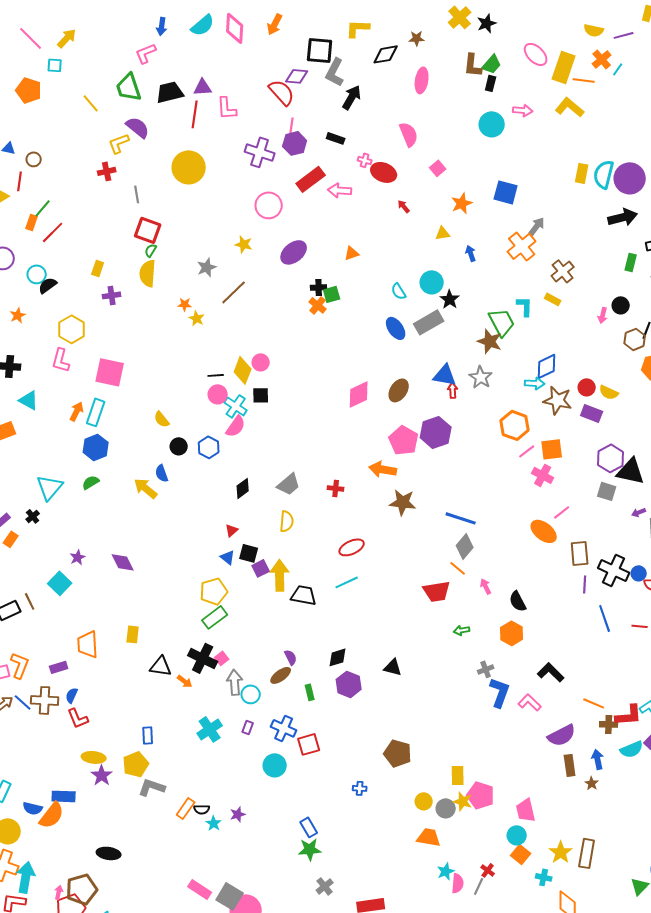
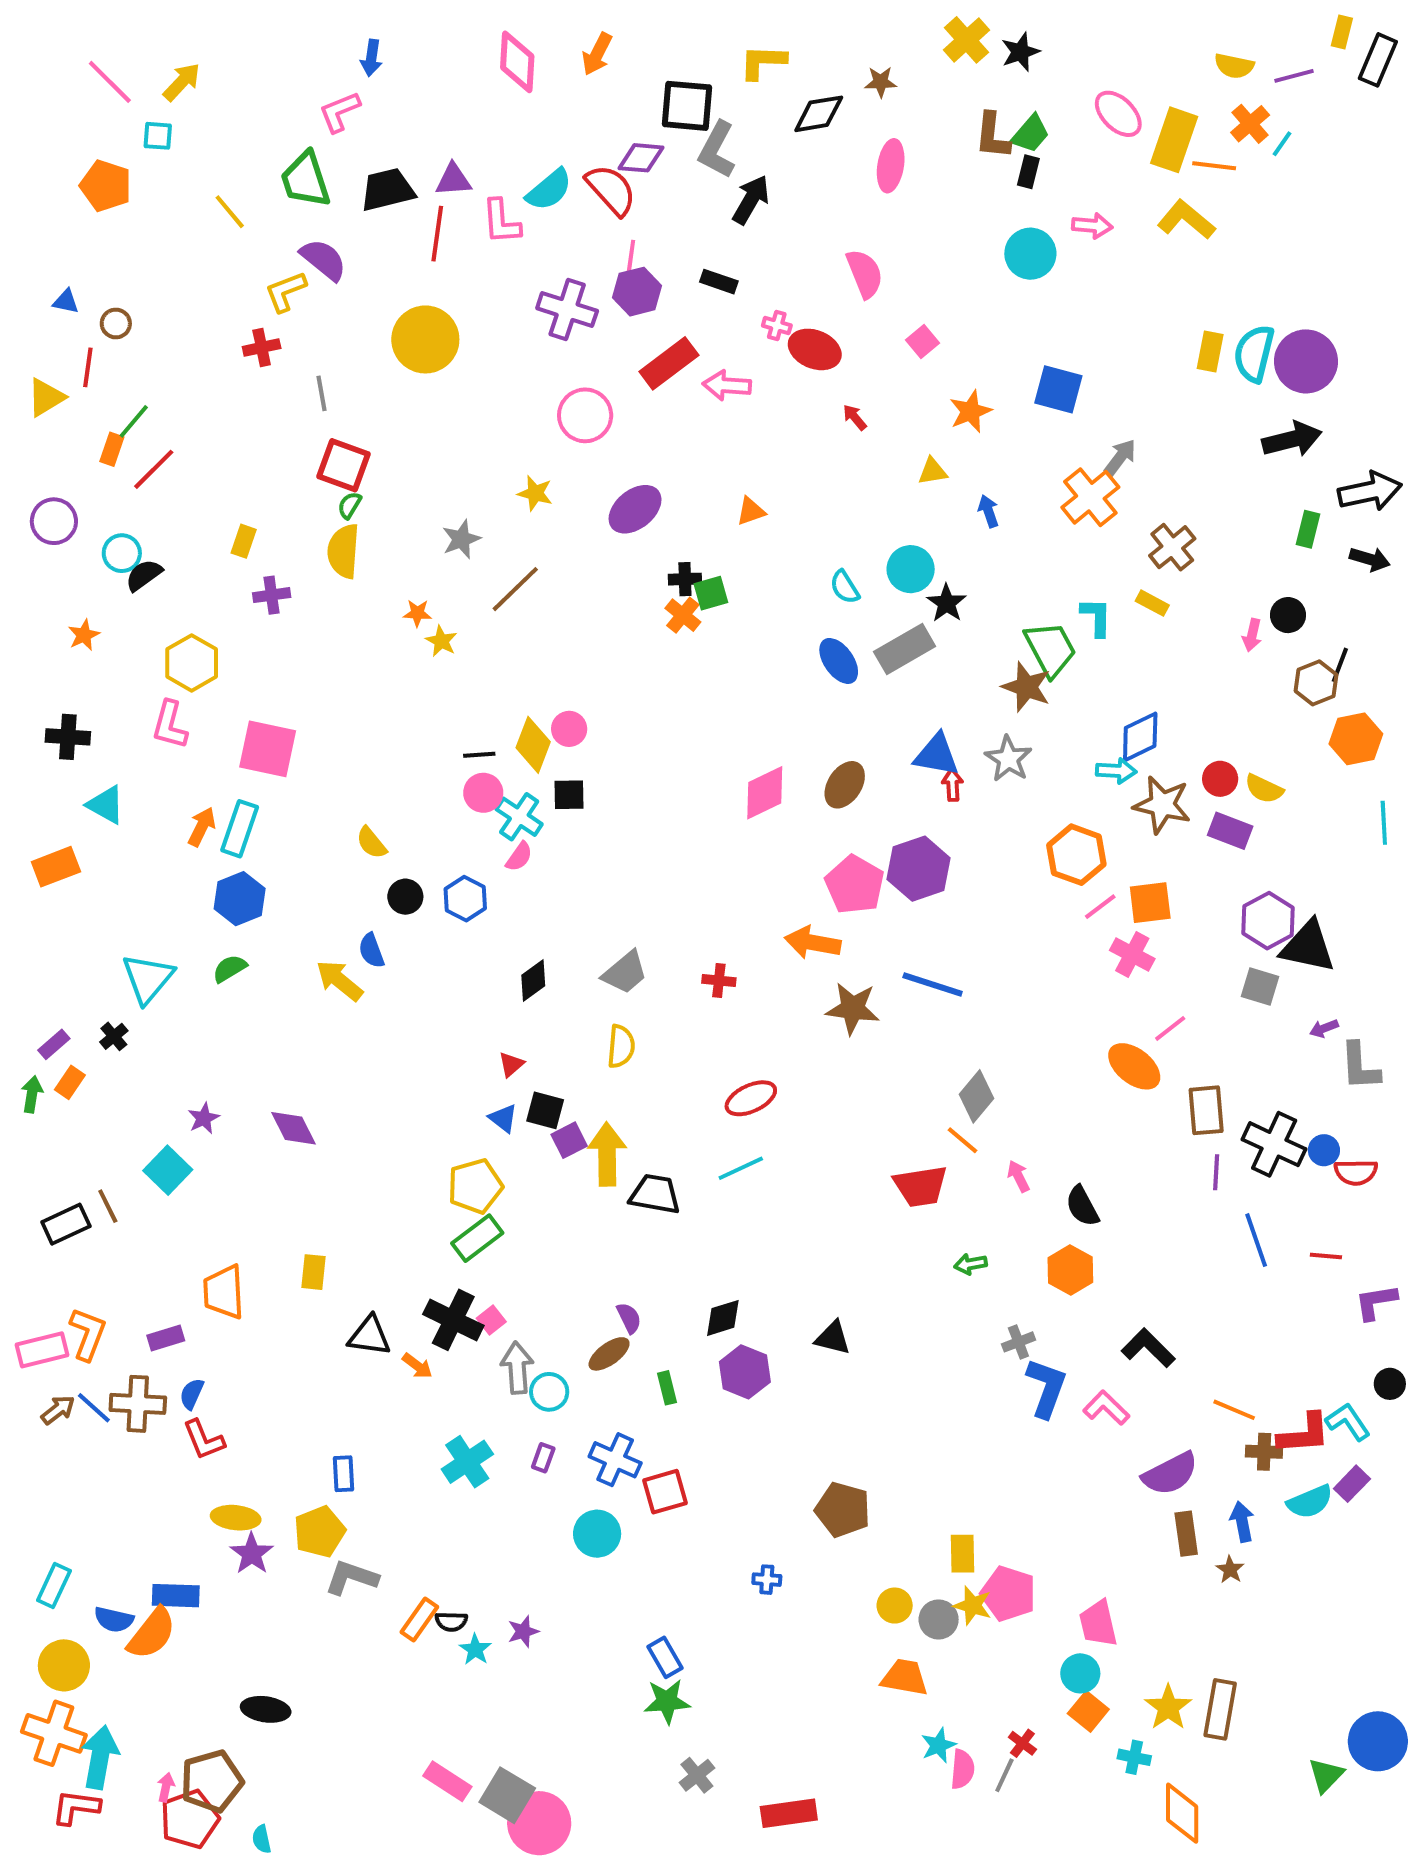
cyan semicircle: (203, 25) -> (549, 190), moved
pink semicircle: (236, 426) -> (519, 857), size x0.7
blue line: (461, 518) -> (933, 984), moved

